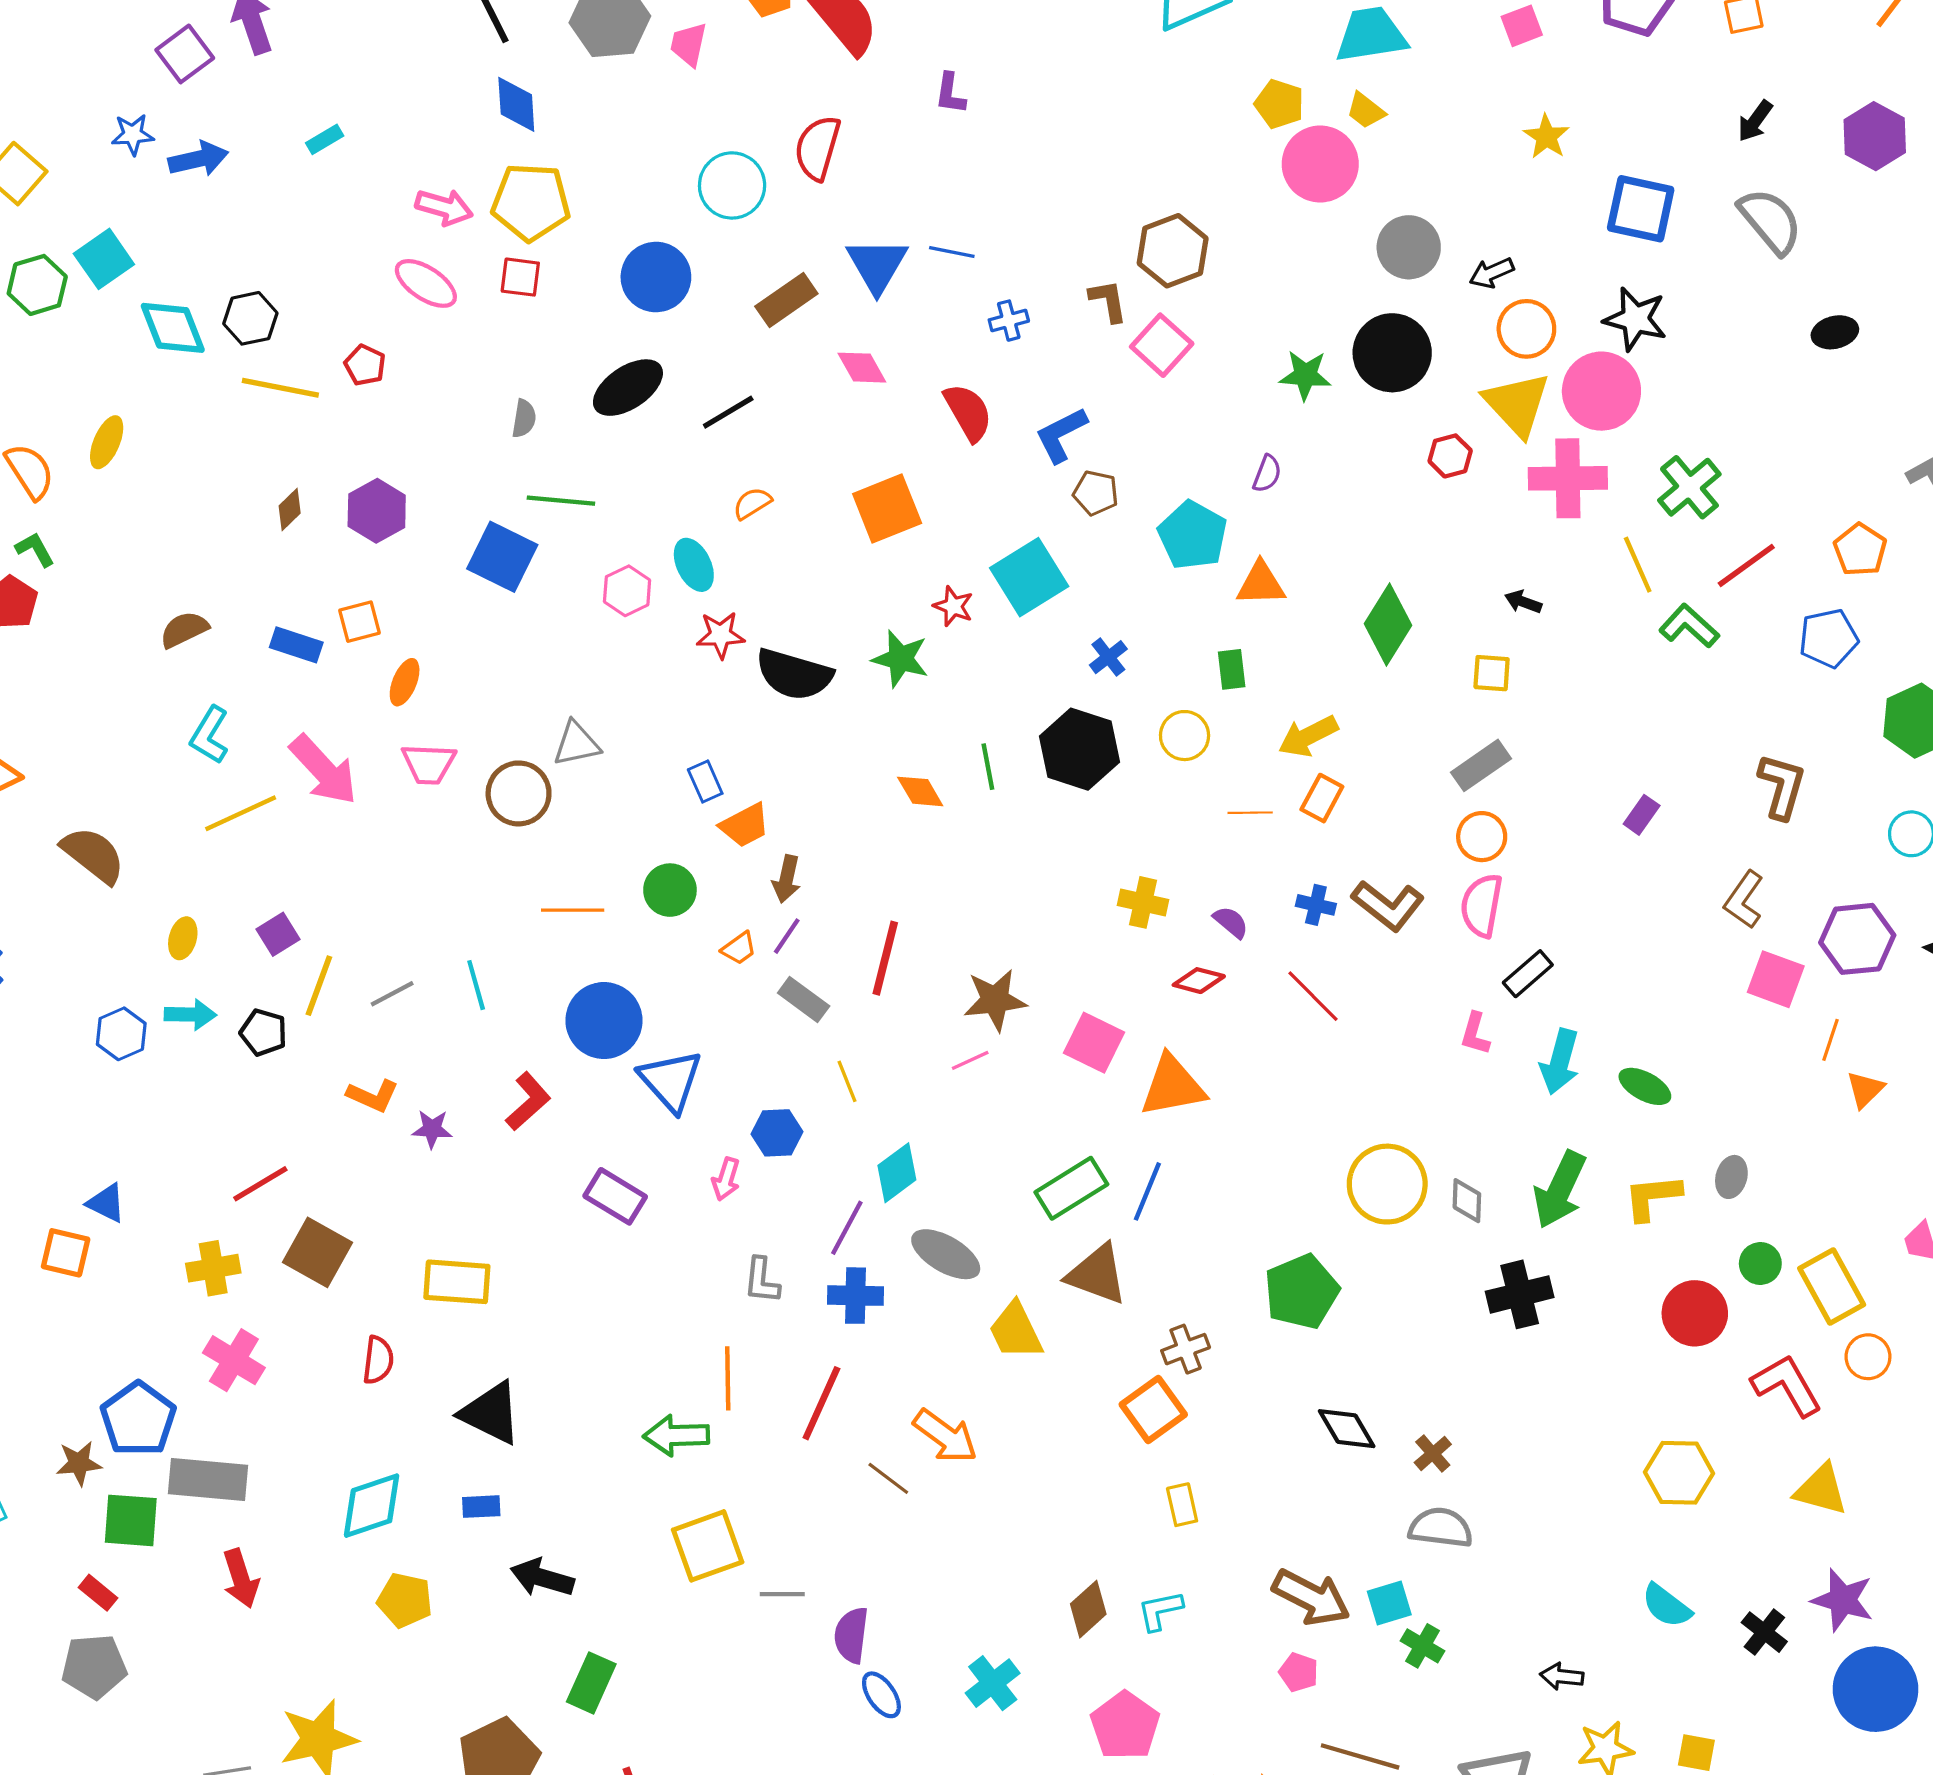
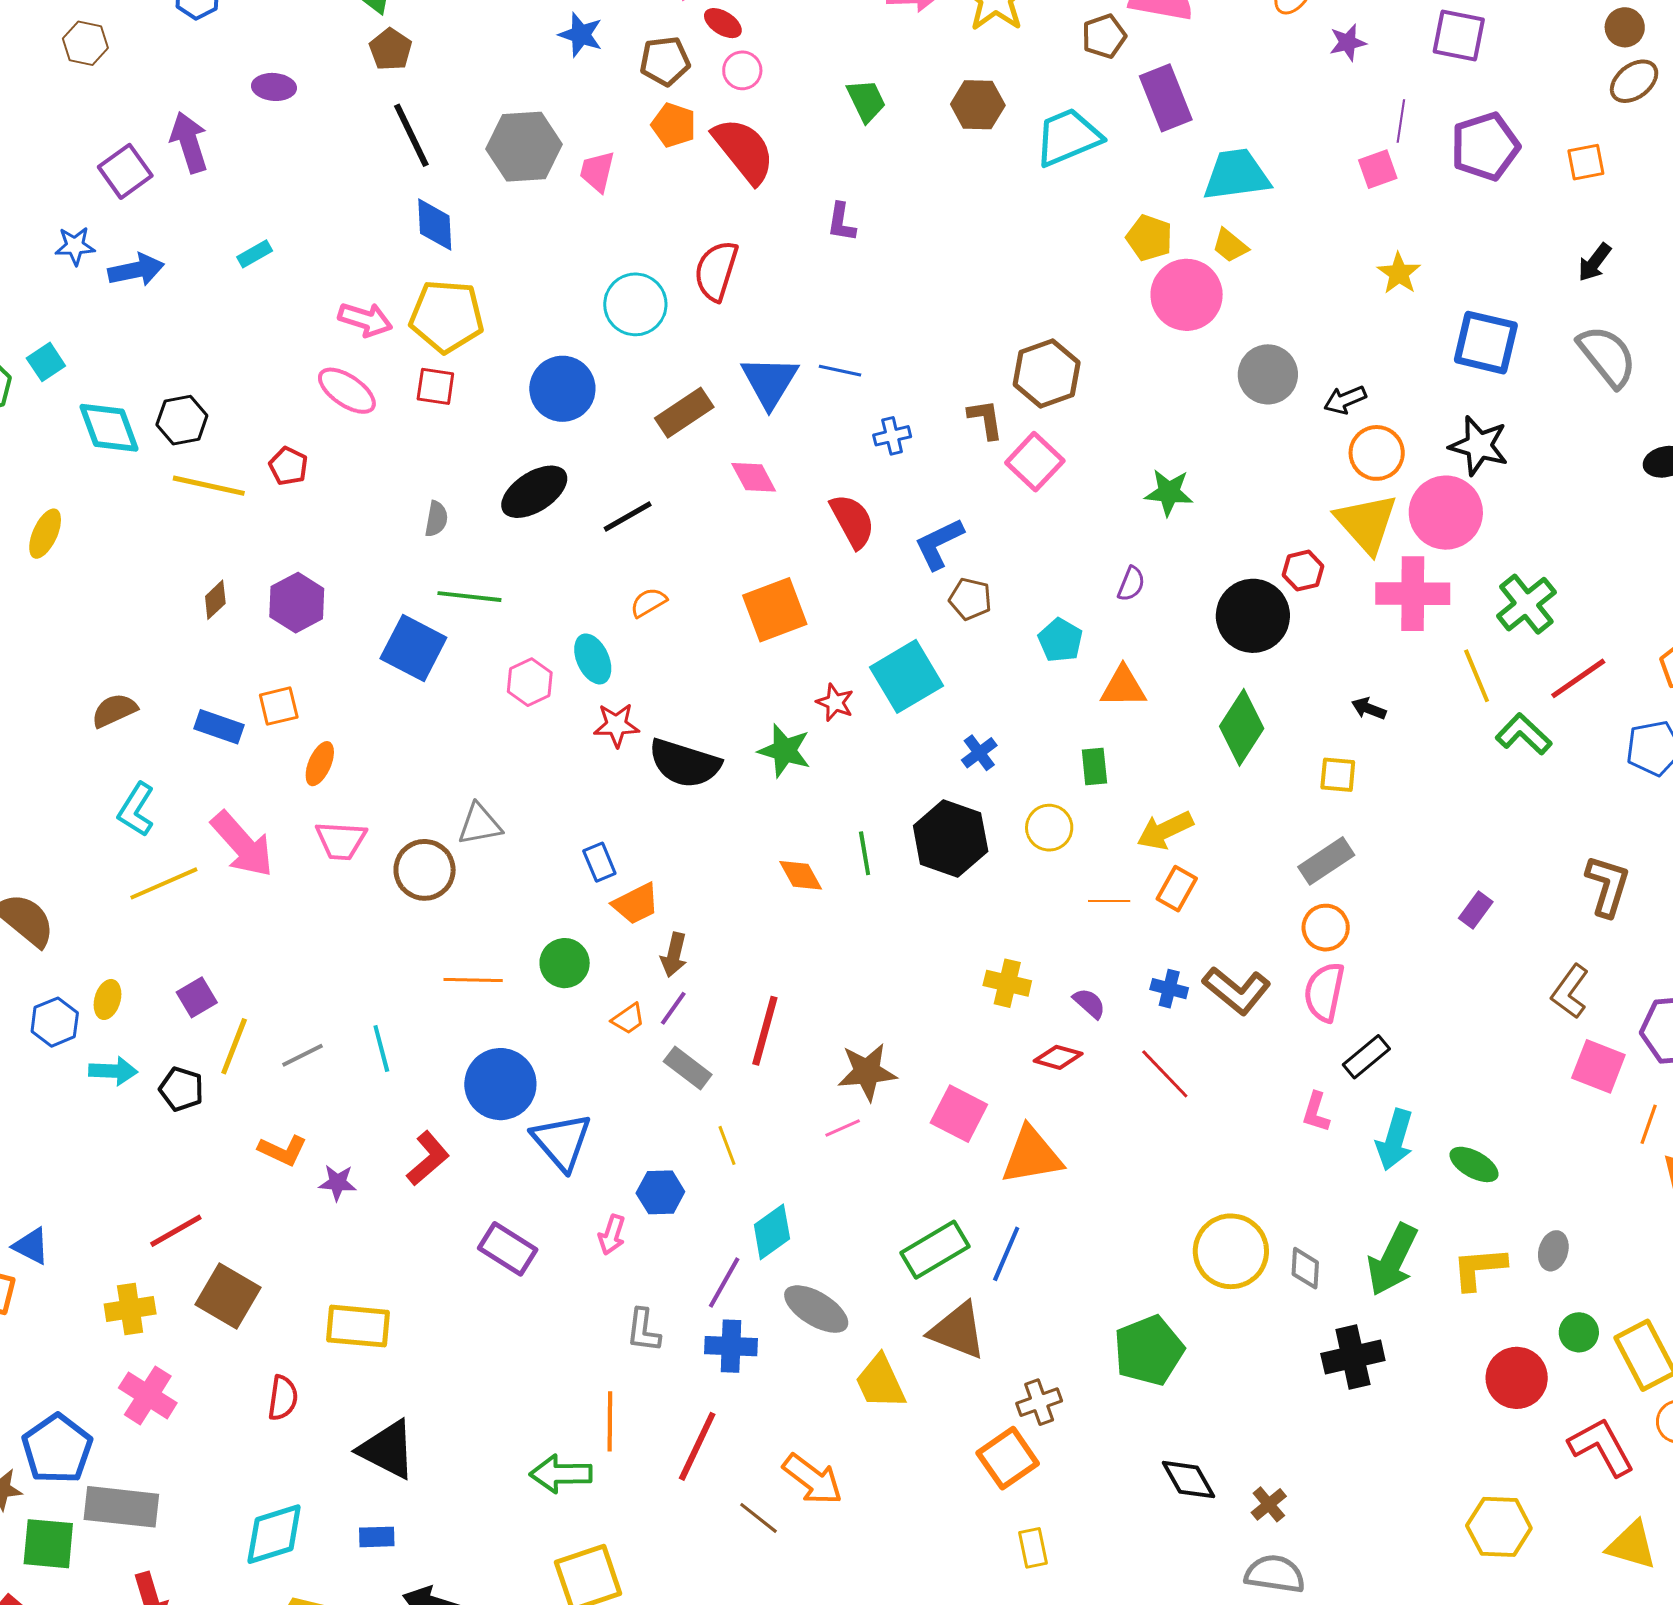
cyan square: (104, 259) -> (46, 362), size x0.7
black circle: (1392, 353) -> (1253, 616), moved
cyan pentagon: (1193, 535) -> (1060, 640), size x0.7
blue hexagon: (121, 1034) -> (55, 1022), moved

